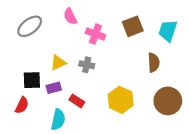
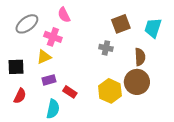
pink cross: (95, 34) -> (53, 37), moved
yellow triangle: (58, 63) -> (44, 57), moved
gray cross: (87, 65) -> (106, 48), moved
black square: (32, 80) -> (16, 67), moved
brown circle: (168, 101) -> (137, 82), moved

